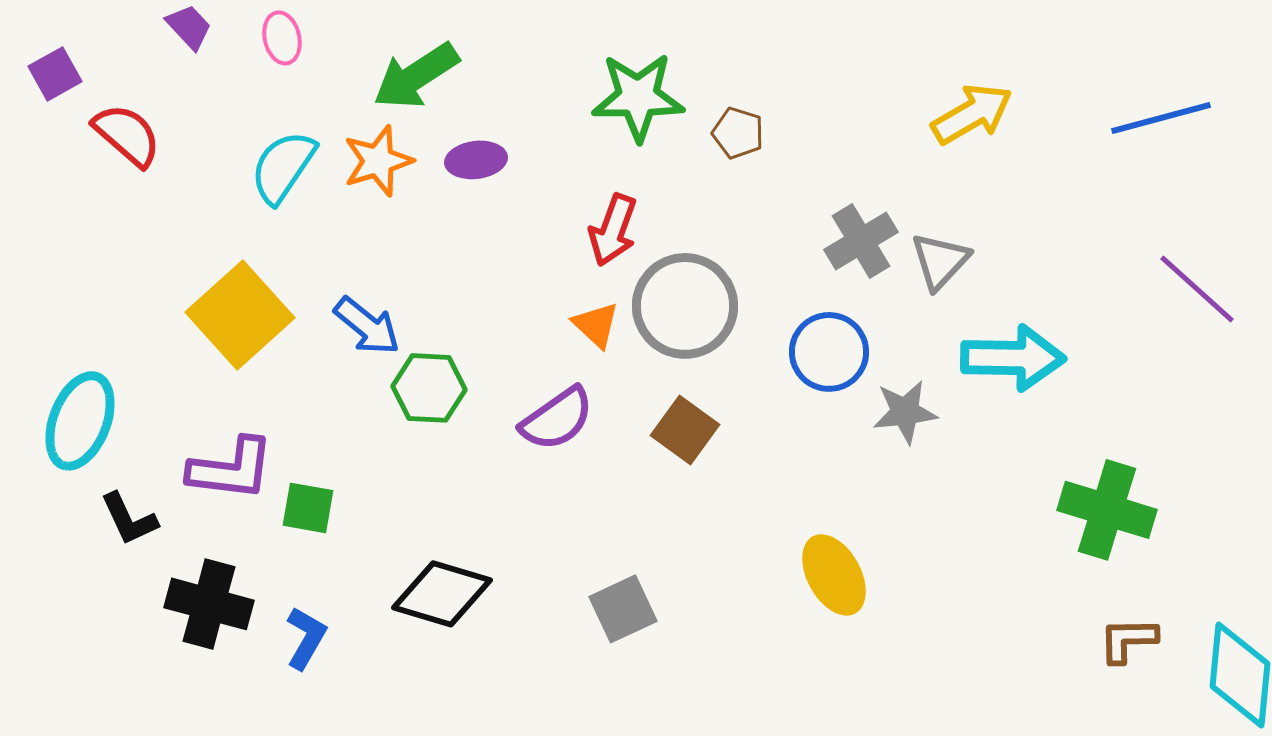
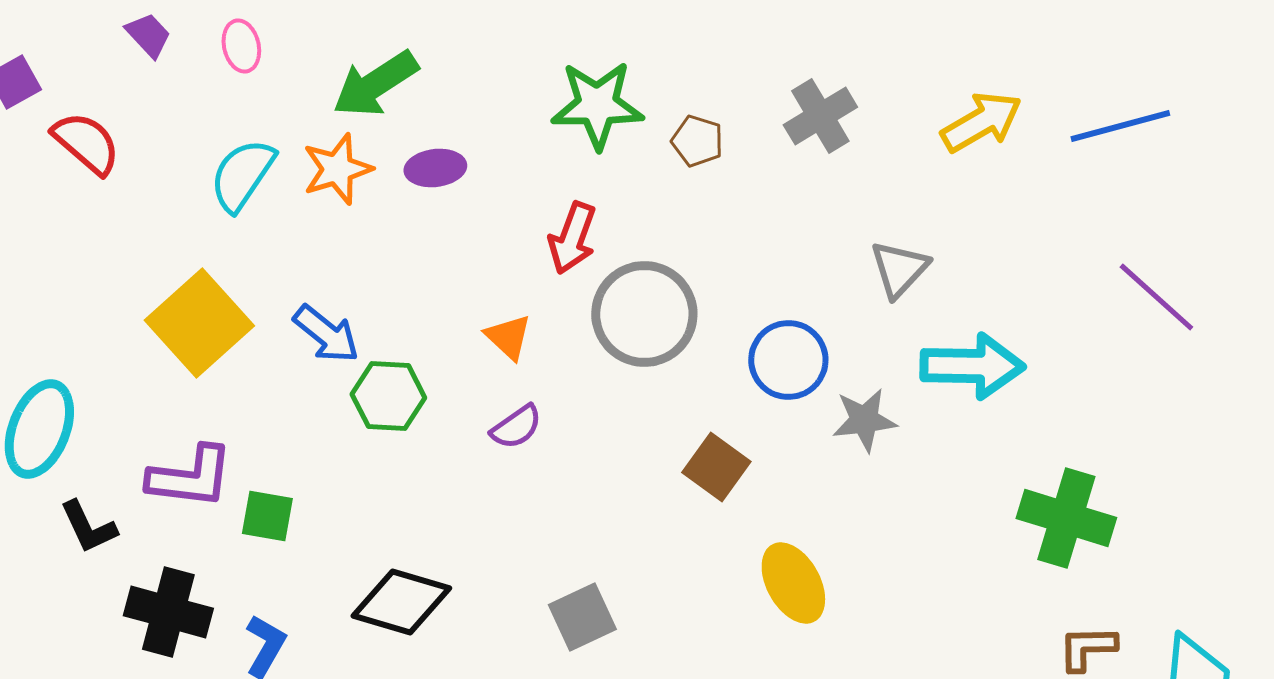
yellow arrow: (972, 114) -> (981, 122), moved
gray cross: (861, 241) -> (820, 116), moved
orange triangle: (596, 325) -> (508, 337), moved
purple semicircle: (557, 419) -> (516, 427), size x0.7
brown square: (685, 430) -> (716, 467), moved

